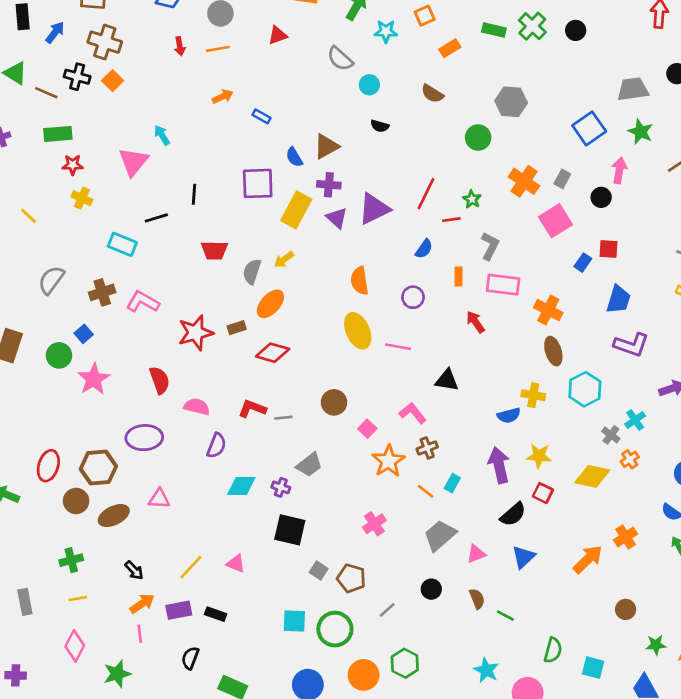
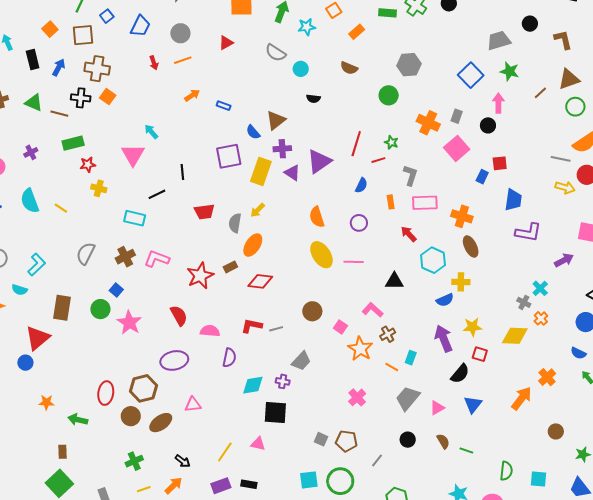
cyan hexagon: (585, 389) -> (433, 260), moved
black square: (290, 530) -> (275, 413), moved
orange arrow: (142, 604) -> (174, 485), moved

